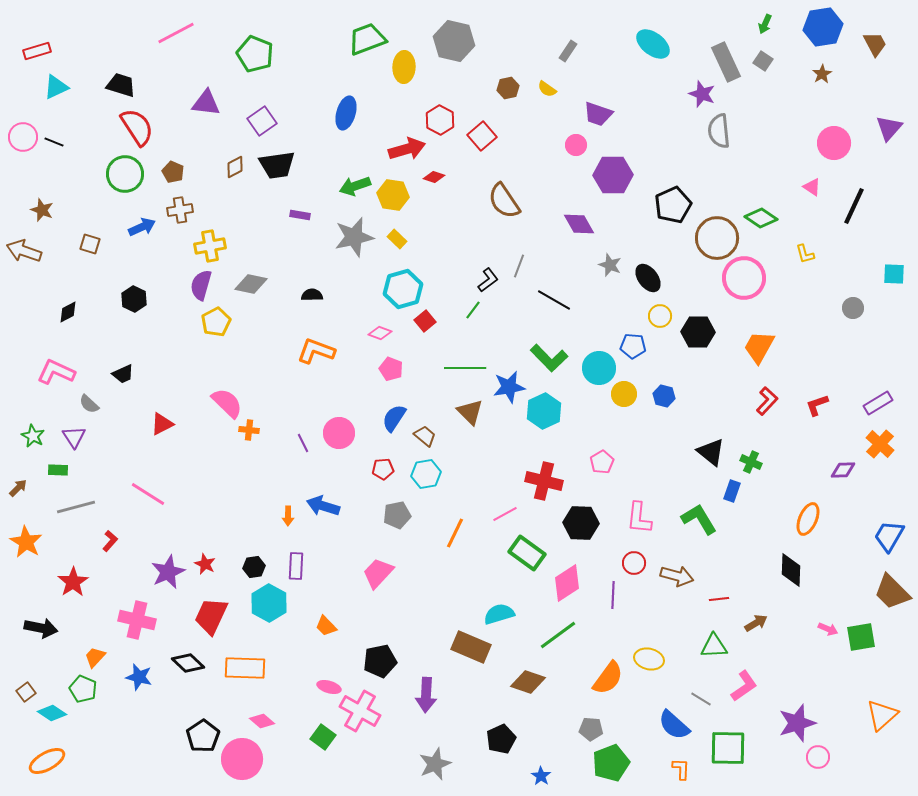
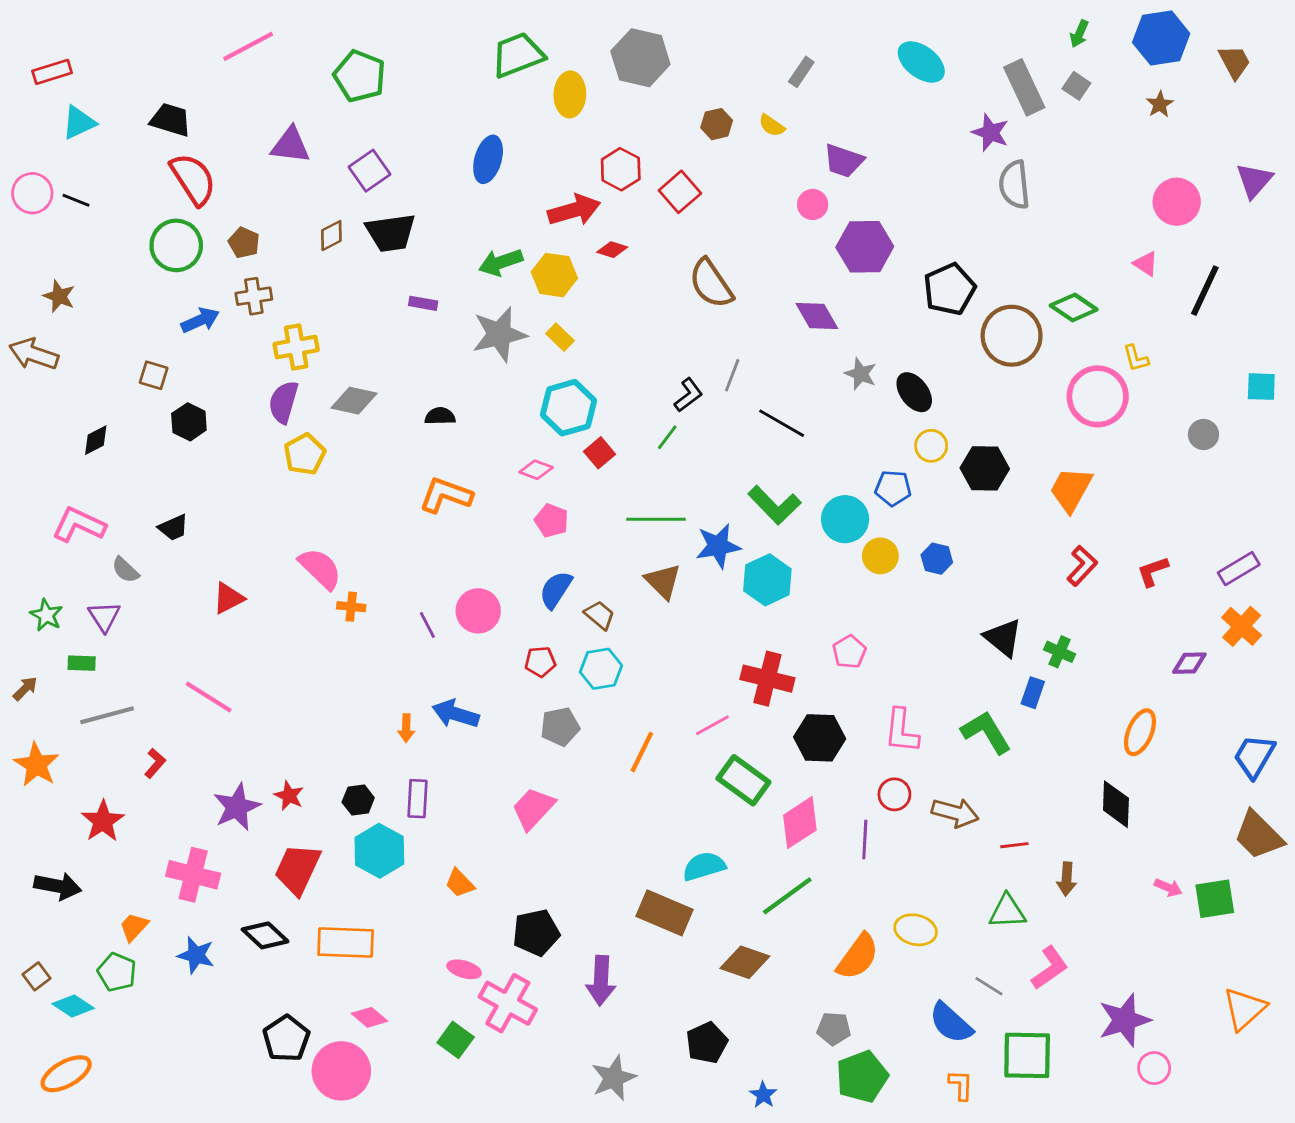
brown square: (90, 244) -> (154, 375), moved
pink circle: (744, 278) -> (1098, 396), moved
brown arrow: (756, 623) -> (1067, 879), turned 125

